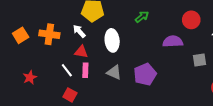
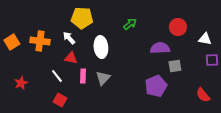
gray square: (199, 60) -> (175, 66), moved
pink rectangle: (85, 70) -> (83, 76), moved
gray triangle: (114, 72) -> (103, 78), turned 49
purple pentagon: (145, 74) -> (156, 86), moved

